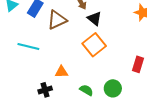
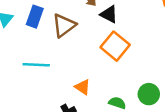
orange triangle: (61, 72) -> (83, 87), turned 48

